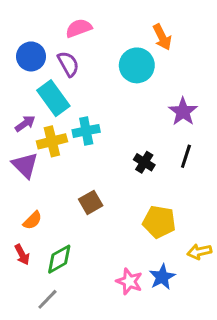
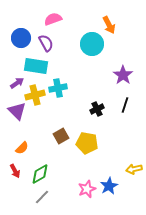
cyan rectangle: (53, 98) -> (36, 66), turned -45
black cross: (144, 162) -> (97, 109), turned 32
yellow pentagon: (159, 222) -> (87, 143), moved
pink star: (129, 281) -> (87, 189), turned 30
gray line: (47, 299) -> (42, 197), moved

